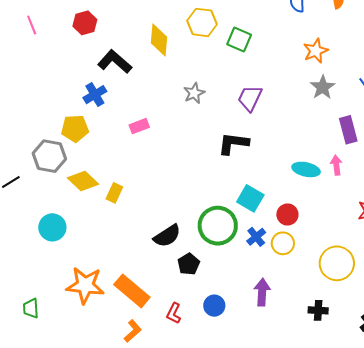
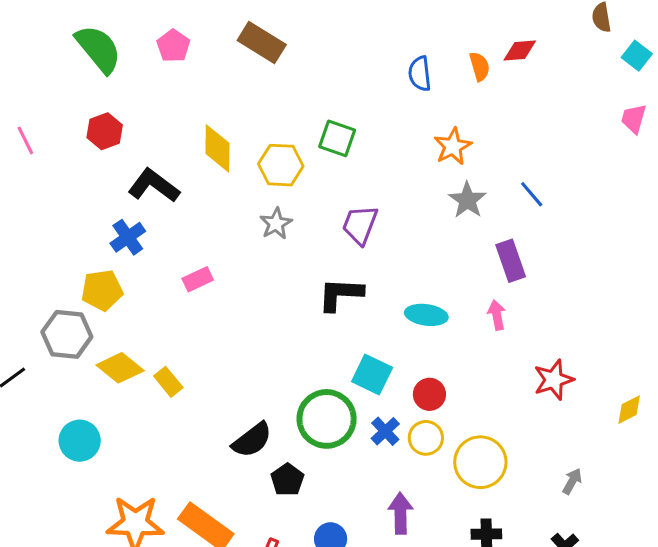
yellow hexagon: (202, 22) -> (281, 165), moved
cyan ellipse: (306, 169) -> (426, 315), moved
yellow rectangle: (114, 193) -> (168, 382), turned -60
yellow circle: (337, 263) -> (480, 462), moved

